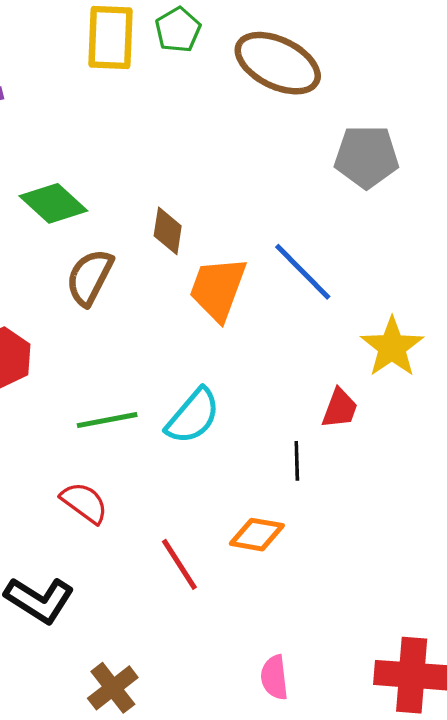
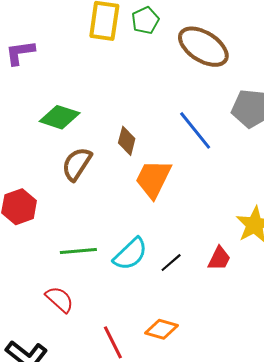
green diamond: (53, 203) -> (60, 117), turned -30
blue line: (303, 272) -> (195, 130), moved
black line: (297, 461) -> (171, 263), moved, turned 45

